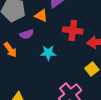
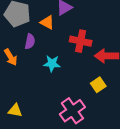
purple semicircle: (27, 34) -> (30, 41), turned -64

